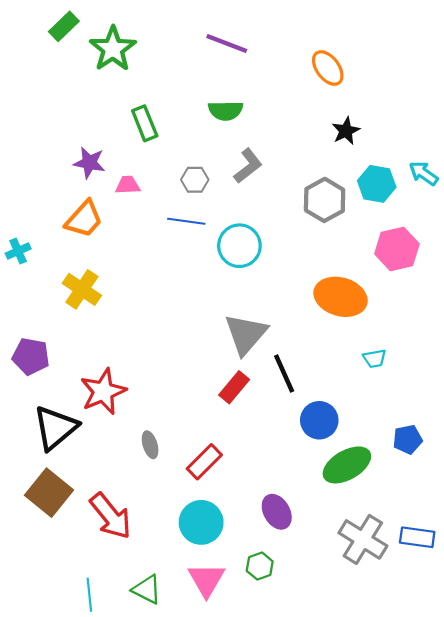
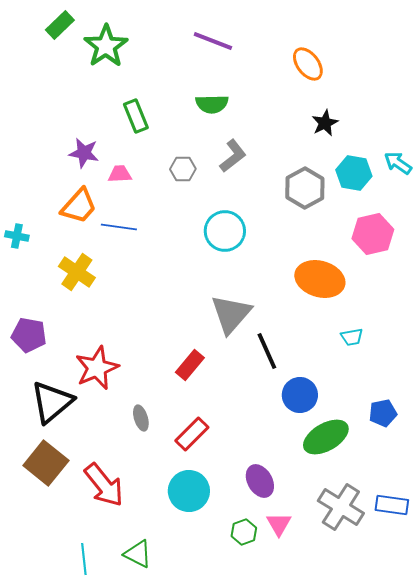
blue line: (186, 221) -> (119, 227), moved
cyan cross: (18, 251) -> (17, 236), turned 35
red rectangle: (234, 387) -> (190, 365), moved
pink triangle: (206, 580) -> (279, 524), moved, size x0.7

